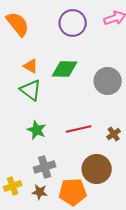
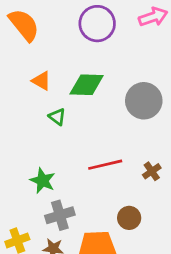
green triangle: (31, 90) -> (57, 117), moved, size x0.6
green star: (37, 130) -> (43, 181), moved
brown circle: (97, 169) -> (129, 218), size x0.6

